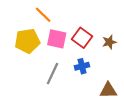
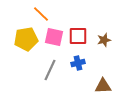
red square: (82, 38) -> (78, 36), turned -36

